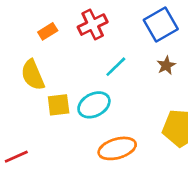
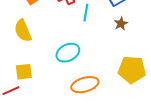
cyan line: (116, 67) -> (86, 13), moved, turned -36
yellow square: (59, 105) -> (24, 72), moved

